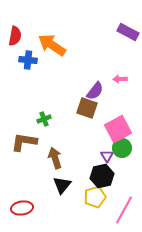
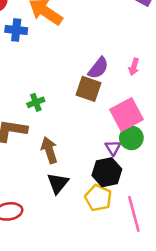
pink arrow: (120, 79) -> (134, 67), moved, turned -72
yellow pentagon: (95, 197) -> (98, 198), turned -30
pink line: (124, 210) -> (134, 214), turned -44

